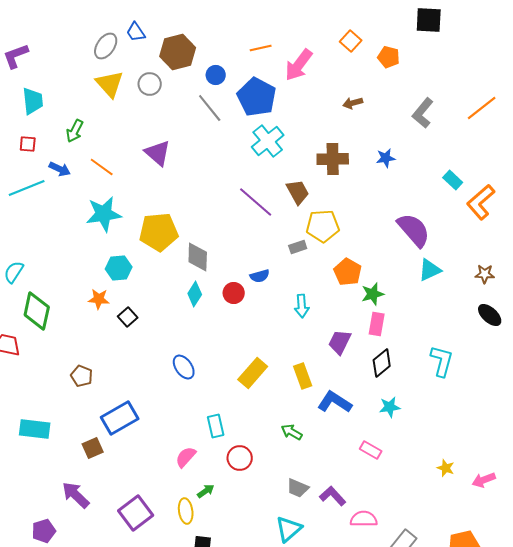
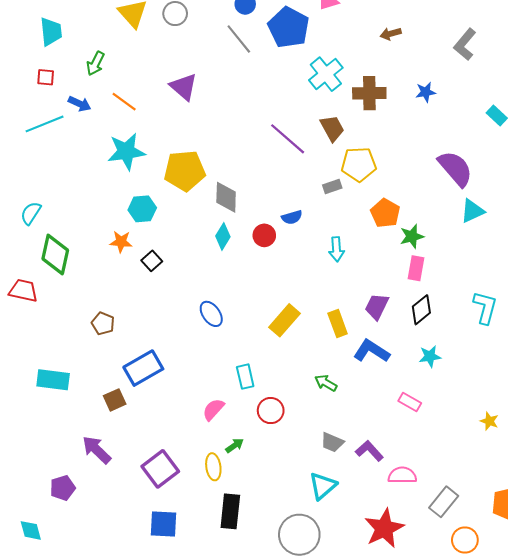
cyan cross: (268, 141) -> (326, 74), moved
purple trapezoid: (340, 342) -> (377, 306), moved

